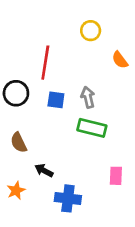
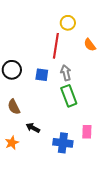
red line: (45, 63) -> (56, 46), moved
green rectangle: (92, 128) -> (69, 96), turned 55
blue cross: (68, 198) -> (63, 143), moved

